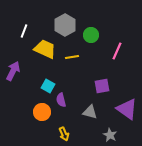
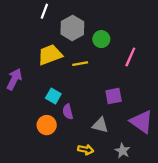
white line: (24, 31) -> (44, 11), moved
yellow trapezoid: (45, 49) -> (50, 55), turned -45
yellow arrow: (64, 134) -> (86, 150), moved, turned -56

